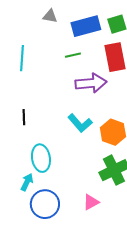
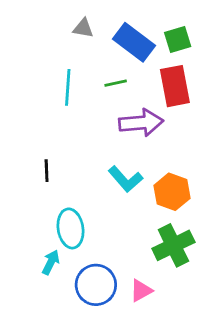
blue rectangle: (86, 26) -> (134, 42), turned 52
cyan line: (22, 58) -> (68, 87), moved
blue circle: (45, 204) -> (96, 285), moved

